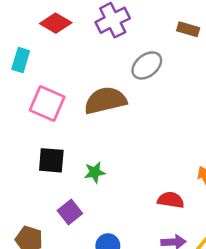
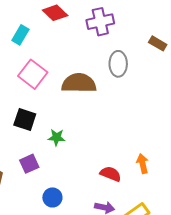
gray ellipse: (147, 65) -> (118, 64), turned -65

